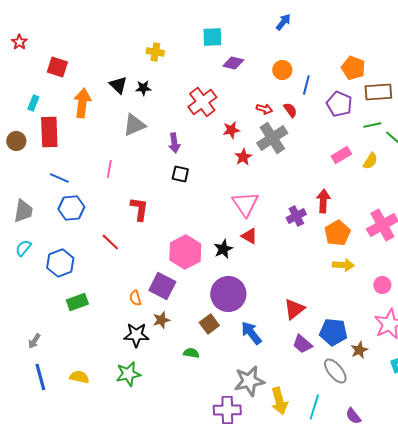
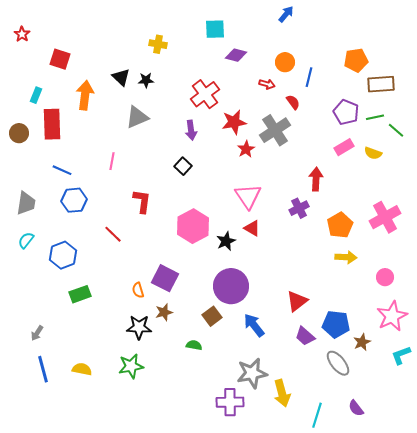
orange pentagon: (353, 68) -> (356, 60), turned -30
purple pentagon: (339, 104) -> (346, 112), moved
red arrow: (264, 109) -> (267, 84), moved
red star: (231, 130) -> (234, 122), size x1.4
purple arrow: (174, 143) -> (191, 130), moved
yellow semicircle: (370, 161) -> (373, 153), turned 78
black square: (180, 174) -> (183, 166), turned 30
red arrow: (323, 201) -> (316, 179), moved
pink hexagon: (185, 252) -> (193, 226), moved
cyan line: (314, 407) -> (317, 415), moved

